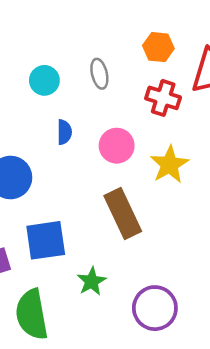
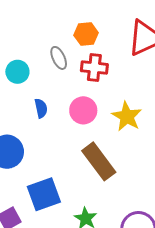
orange hexagon: (158, 47) -> (86, 34), moved
red cross: (163, 98) -> (94, 68), moved

